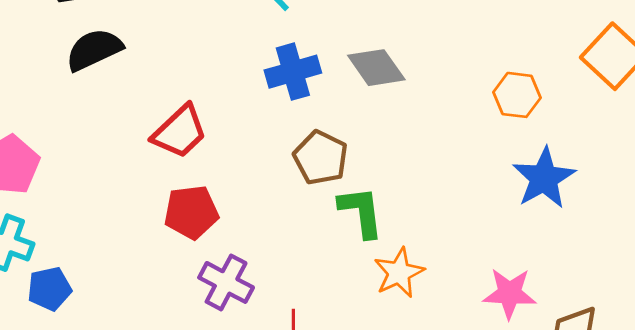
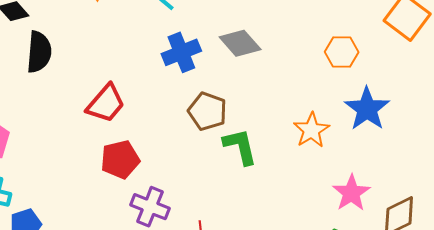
black semicircle: (94, 50) -> (39, 52), turned 126
orange star: (399, 273) -> (311, 130), moved
pink star: (510, 293) -> (351, 193), turned -30

